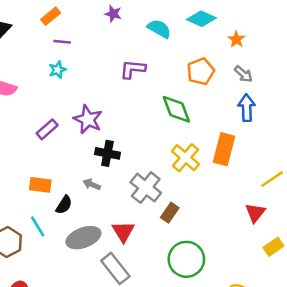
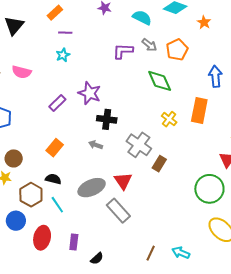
gray arrow: (243, 74) -> (149, 45), moved
yellow cross: (186, 158) -> (169, 119), size x0.7
orange rectangle: (40, 185) -> (55, 148), turned -54
black semicircle: (64, 205) -> (53, 179), moved, turned -105
cyan line: (38, 226) -> (57, 205), moved
green circle: (186, 259) -> (209, 189), moved

